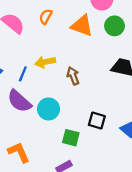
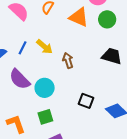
yellow arrow: (45, 62) -> (44, 47), turned -132
blue line: (23, 74) -> (23, 48), moved
green square: (71, 138) -> (45, 117), moved, turned -35

